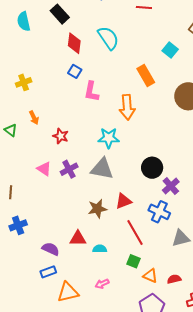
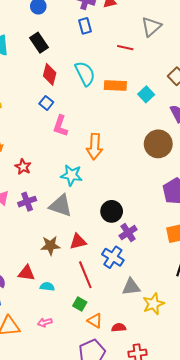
orange rectangle: (146, 76) -> (115, 85), moved, turned -65

